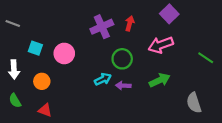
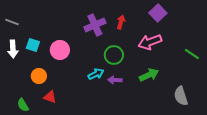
white arrow: (14, 70) -> (13, 49), moved
green semicircle: (15, 101) -> (23, 105), moved
red triangle: (45, 110) -> (50, 97), moved

